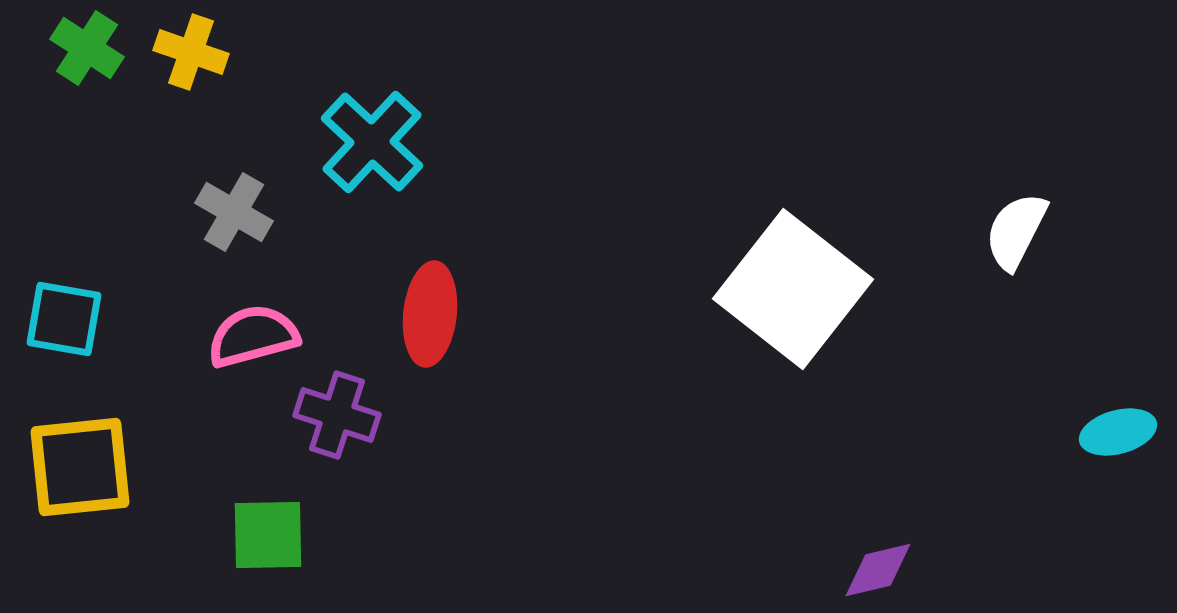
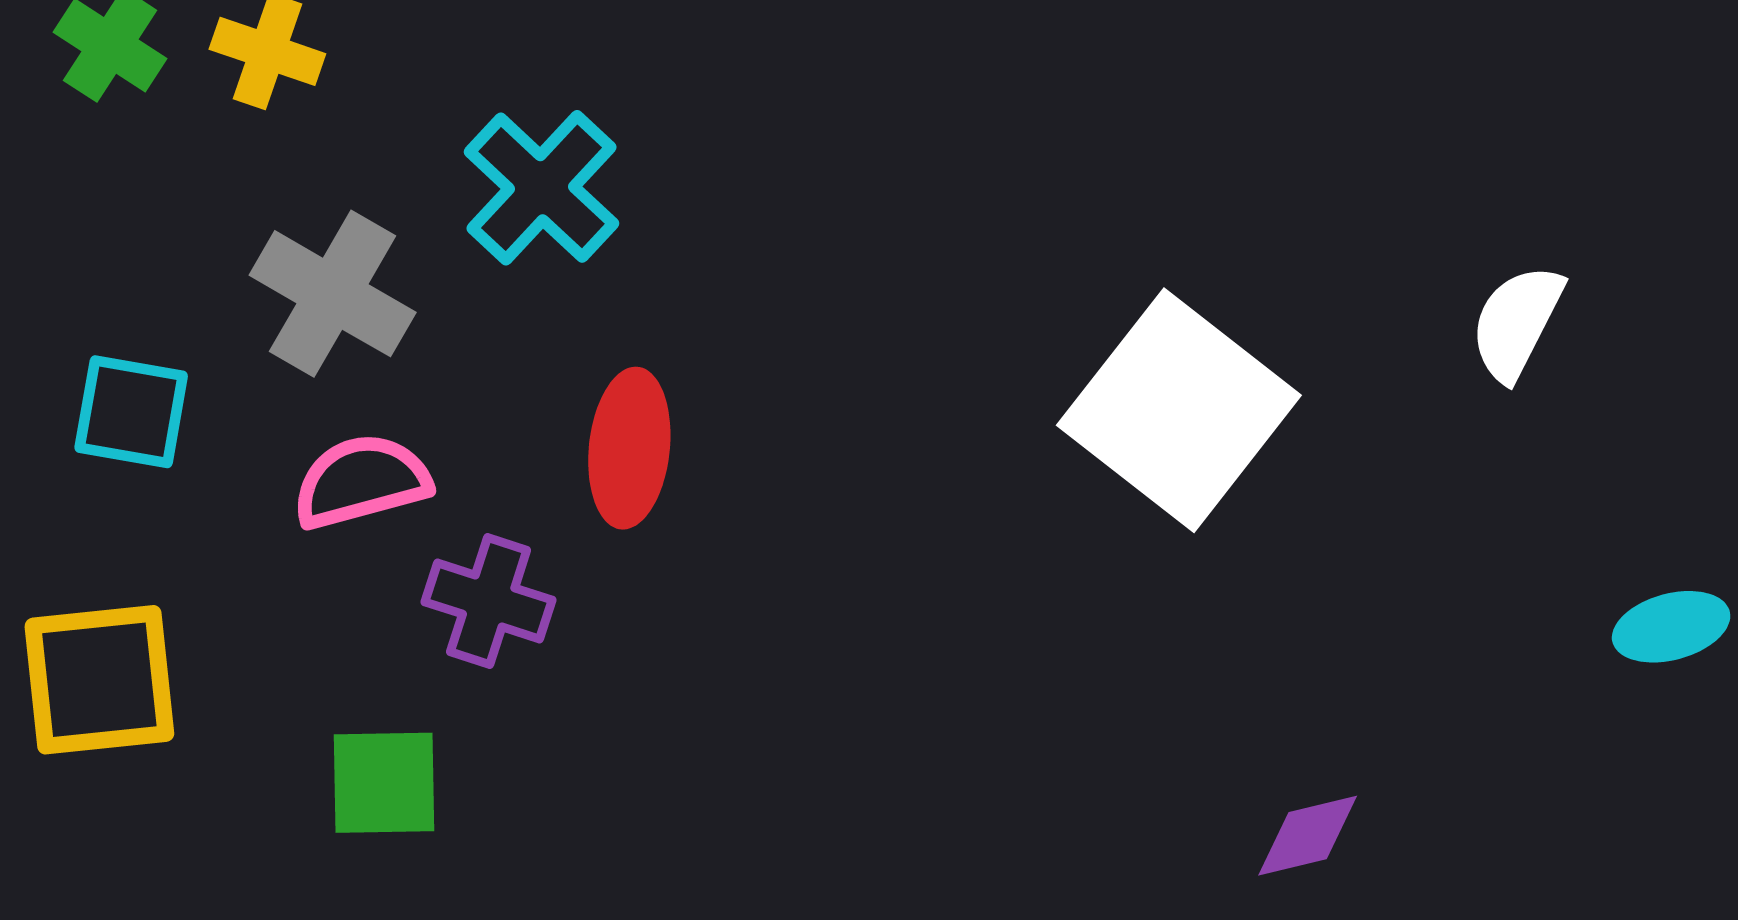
gray cross: (234, 212) -> (333, 294), size x1.4
cyan square: (64, 319) -> (131, 412), moved

